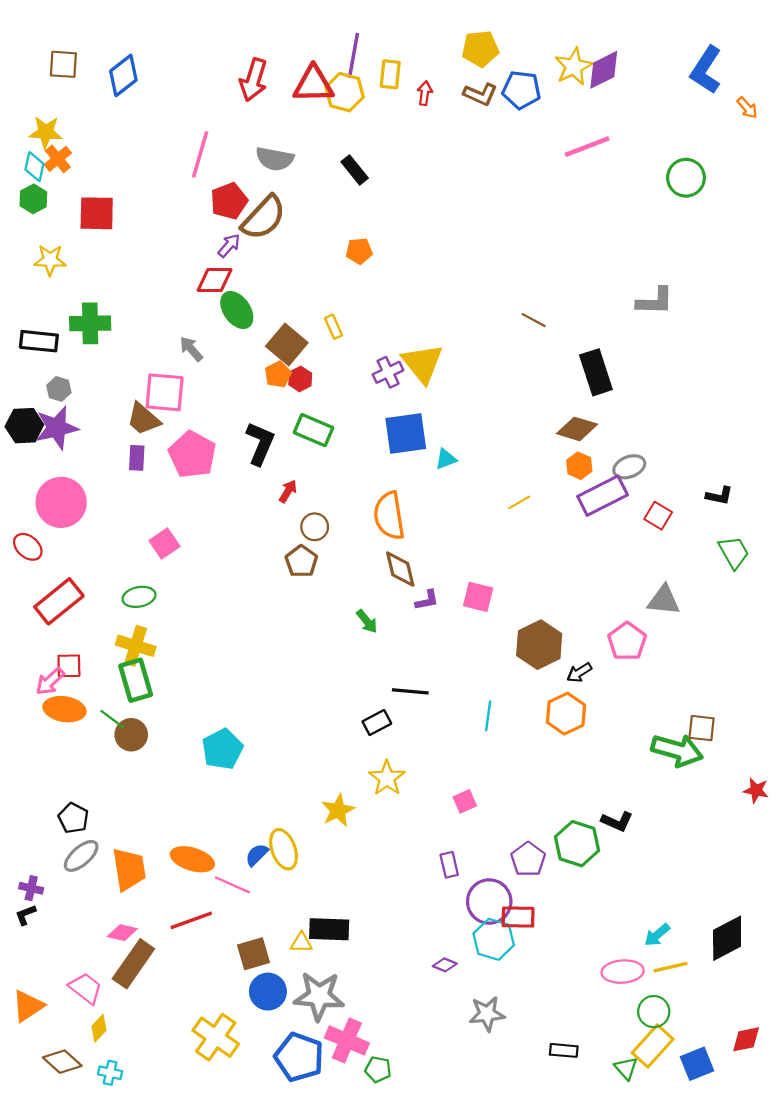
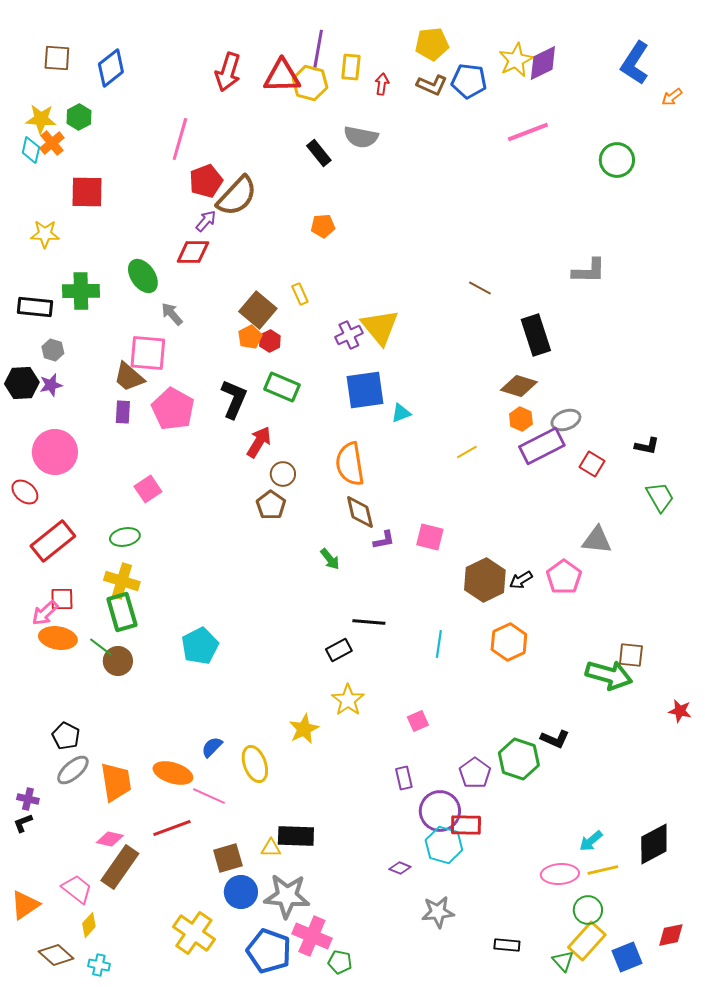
orange arrow: (747, 108) -> (672, 97), turned 95
gray semicircle: (275, 159) -> (361, 137), moved
green hexagon: (33, 199) -> (79, 117), moved
green ellipse: (237, 310) -> (143, 276), moved
purple star: (57, 428) -> (51, 385), size x0.6
red arrow: (288, 491) -> (259, 442), size x1.5
black arrow: (579, 672) -> (521, 580), moved
cyan pentagon: (222, 749) -> (200, 646), moved
blue semicircle: (257, 855) -> (212, 747), moved

